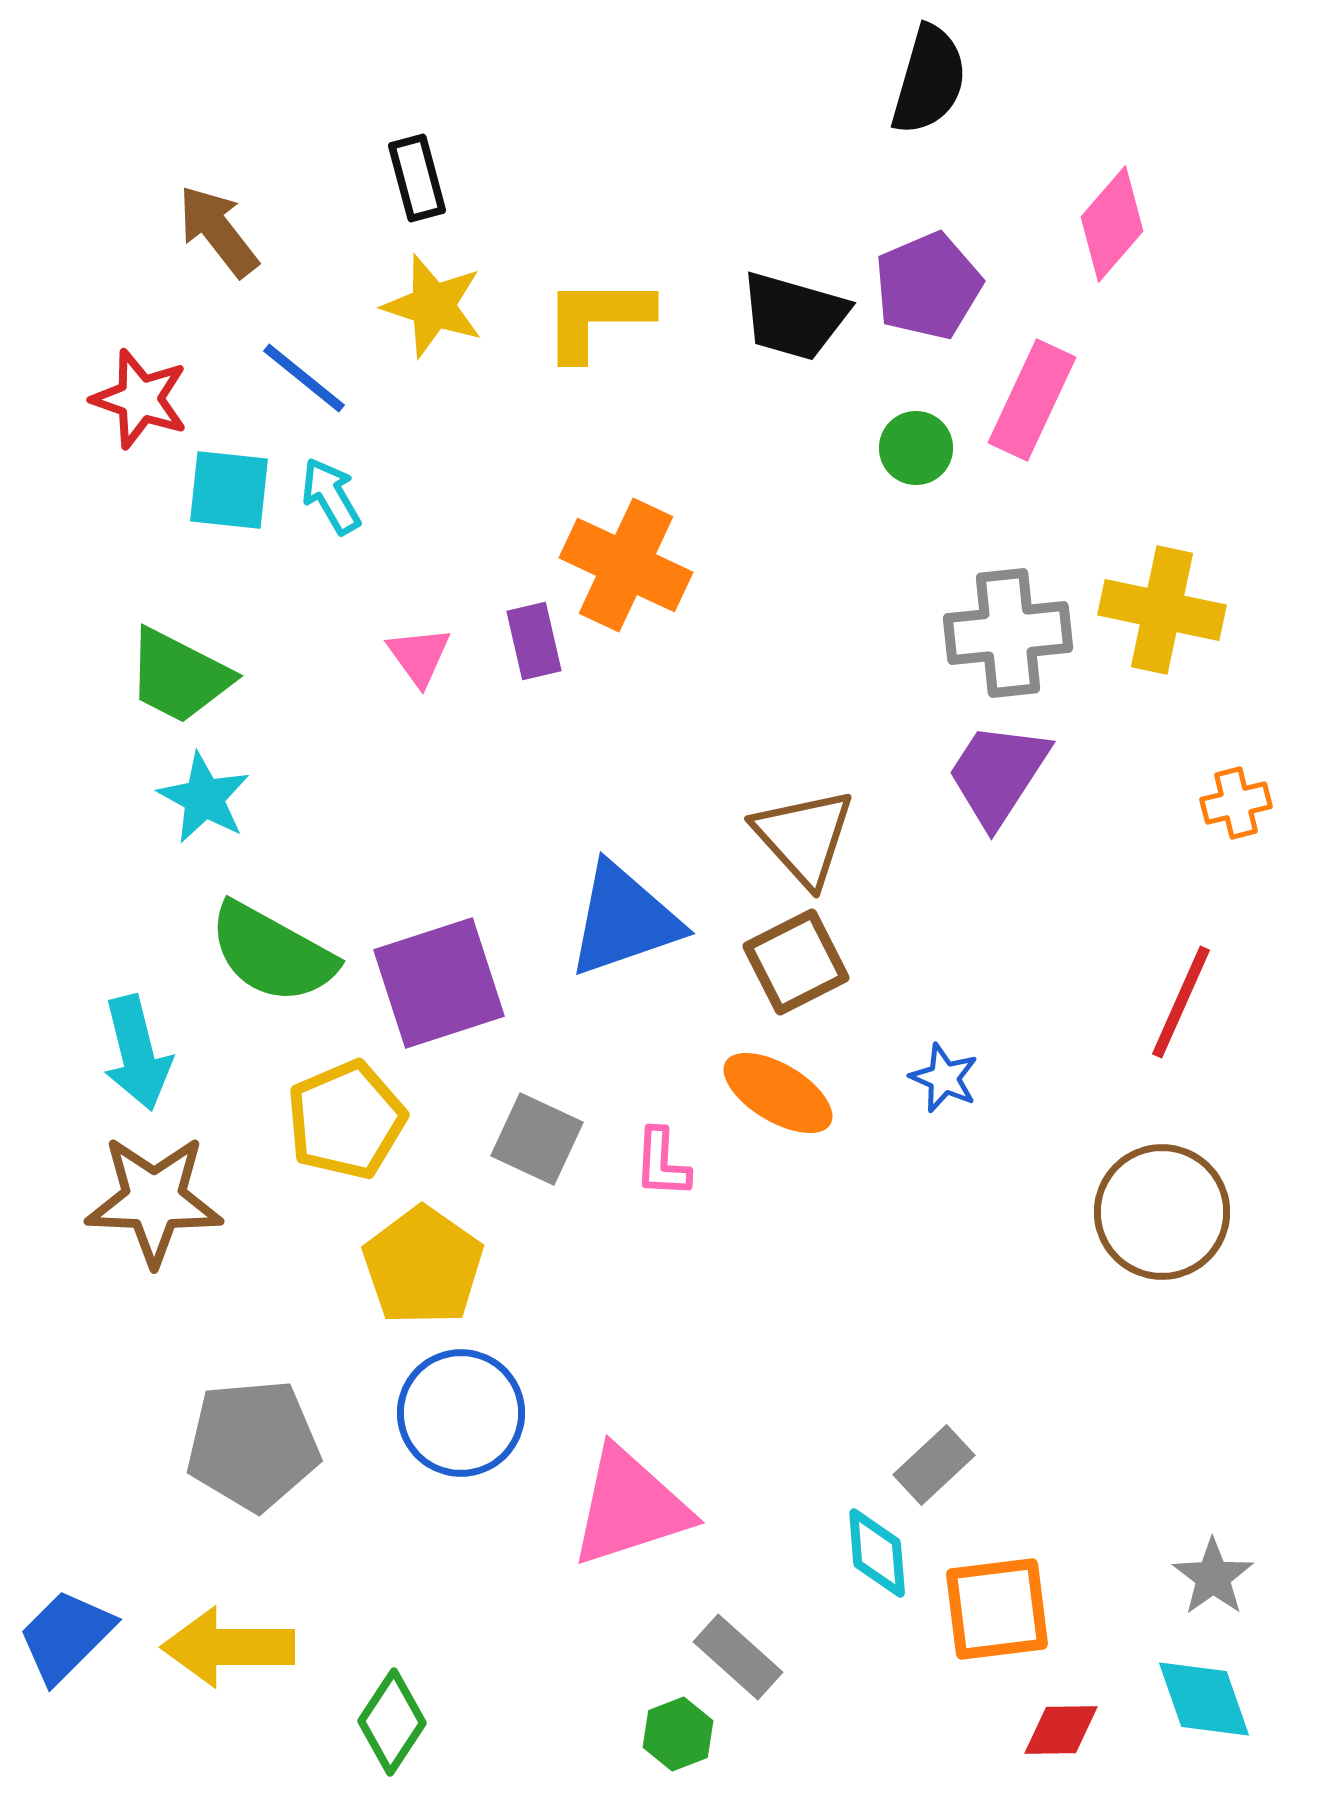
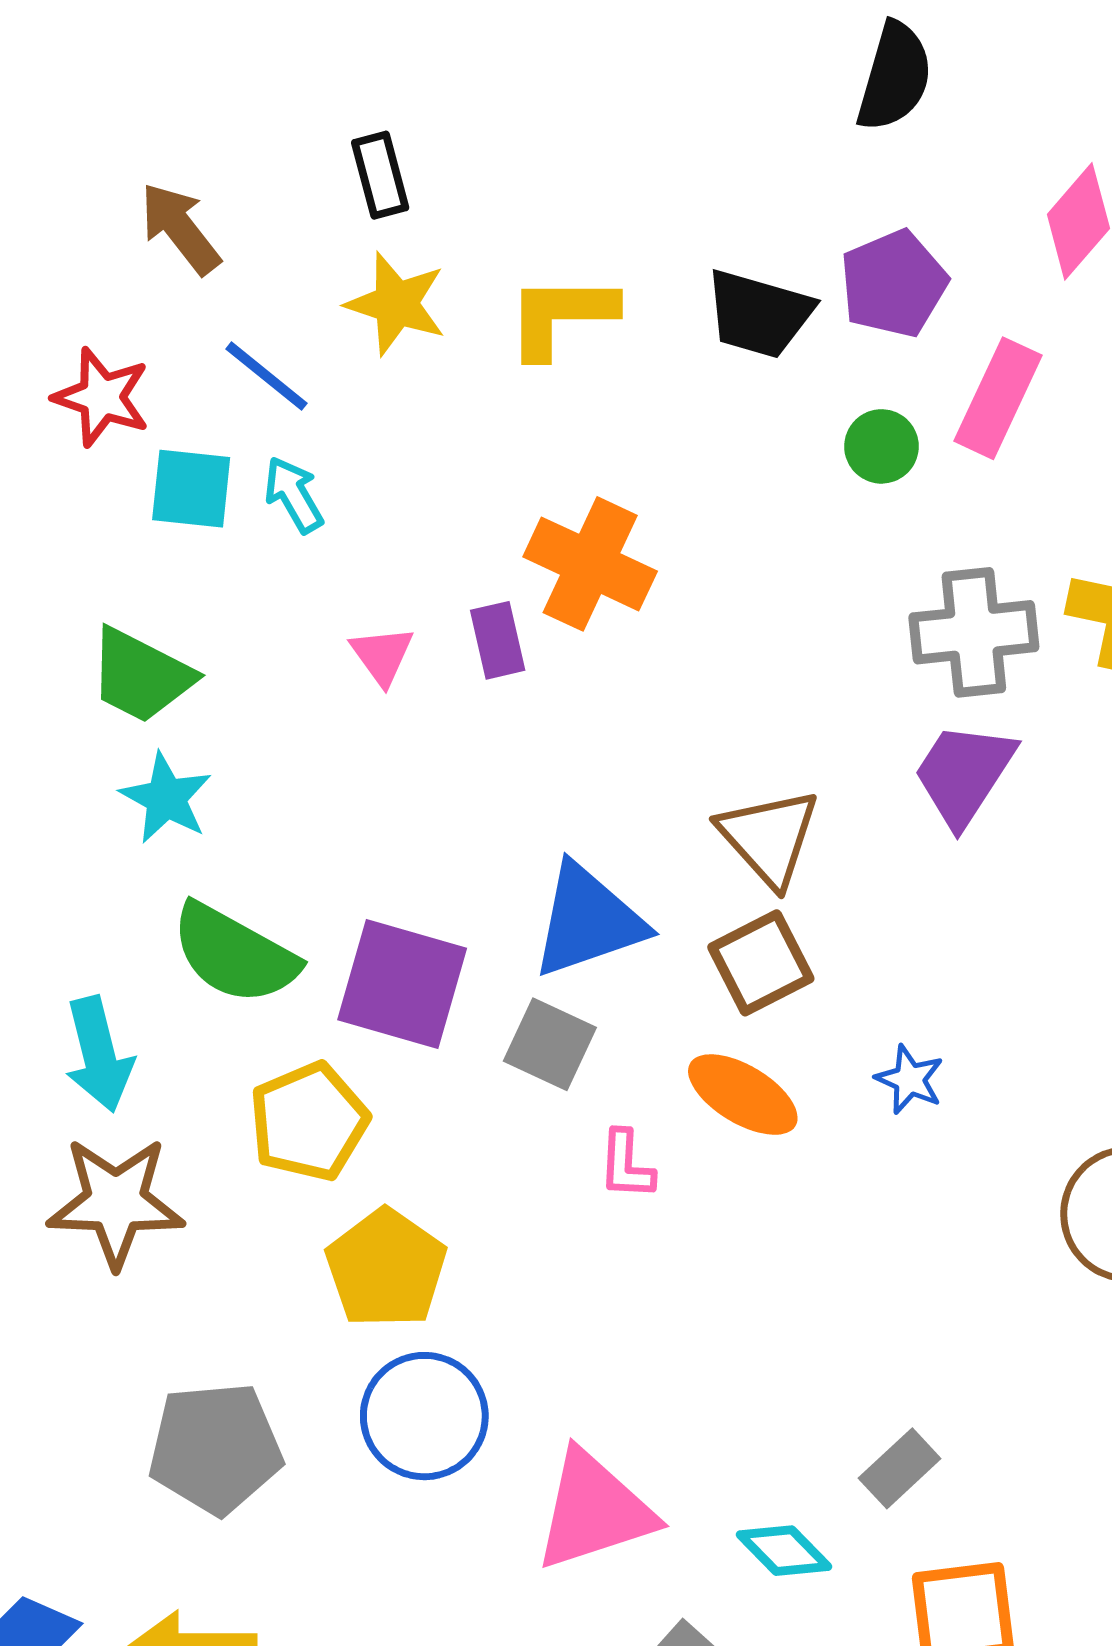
purple square: (439, 983) -> (402, 984), turned 34
gray square: (537, 1139) -> (550, 1044), moved
cyan diamond: (877, 1553) -> (784, 1551), moved, turned -40

